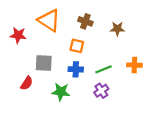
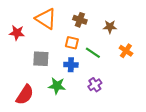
orange cross: (134, 65) -> (126, 51), moved, turned 32
green line: (103, 69) -> (93, 53), moved, turned 56
red semicircle: (27, 83) -> (25, 95), moved, size x1.5

